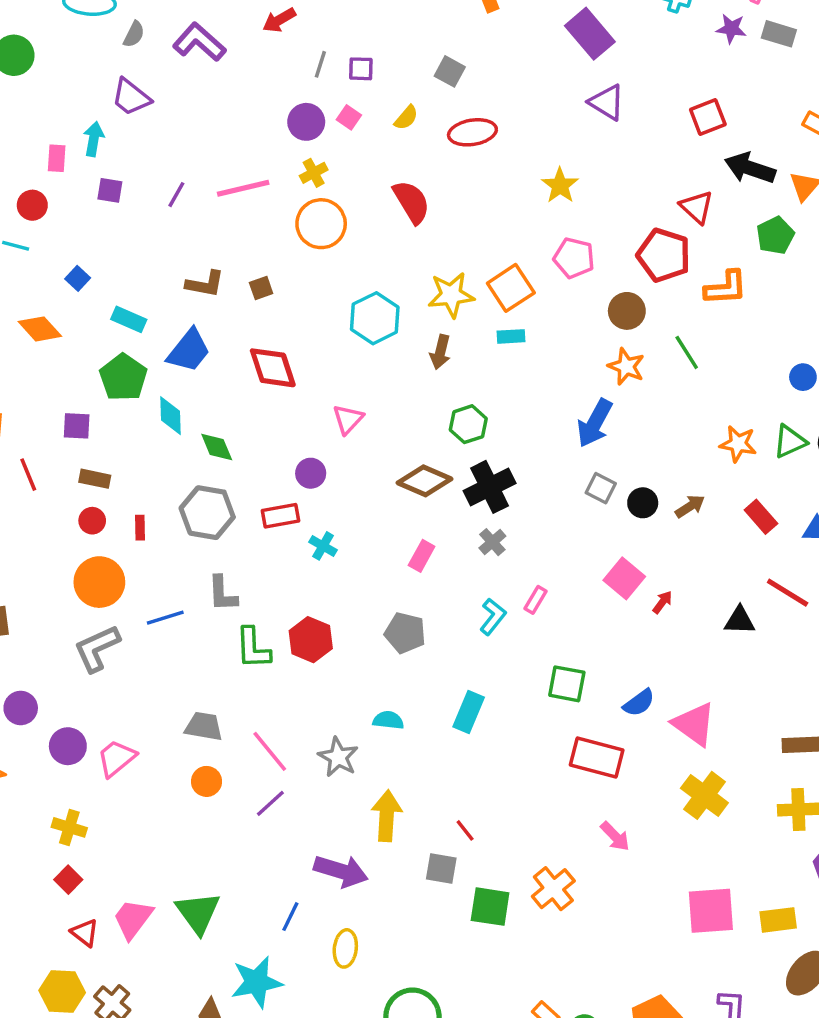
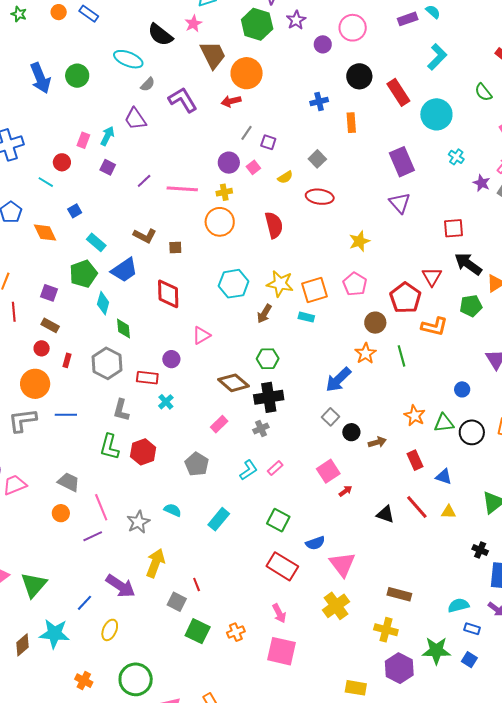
gray L-shape: (222, 594) -> (121, 410), moved
orange cross: (553, 889) -> (236, 632), size x0.7
pink square: (711, 911) -> (281, 651), moved

